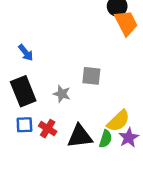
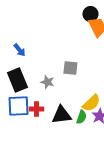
blue square: (24, 125) -> (18, 106), size x1.6
red cross: (48, 129) -> (36, 109), turned -32

